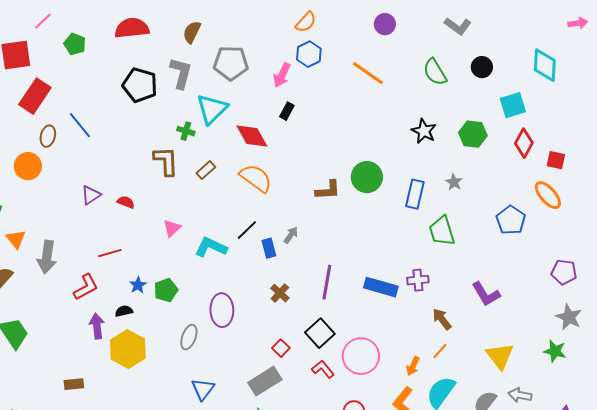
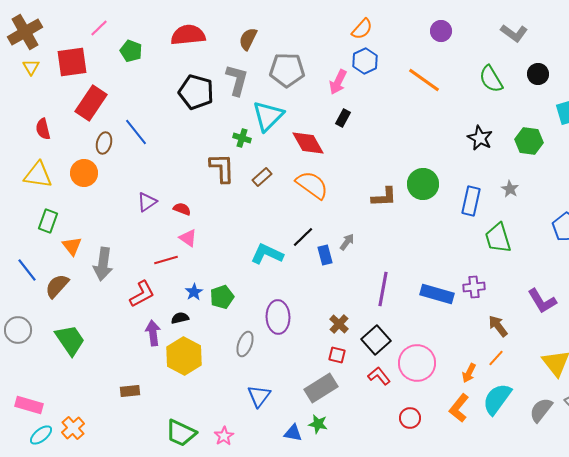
pink triangle: (172, 228) -> (188, 238), moved, turned -42
brown cross: (280, 293) -> (339, 324), moved
red square: (281, 348) -> (337, 355), turned -30

